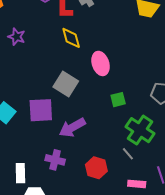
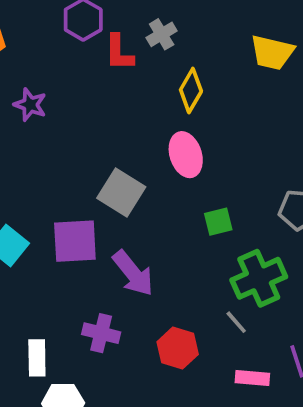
yellow diamond: (71, 38) -> (191, 91), moved, turned 45
purple arrow: (72, 127) -> (133, 273), turned -100
green cross: (140, 130) -> (259, 278), turned 32

